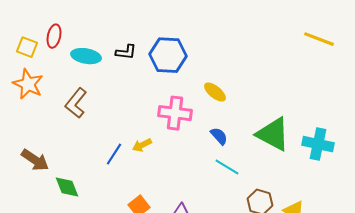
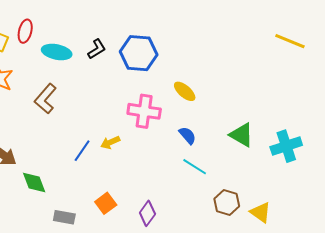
black L-shape: (126, 52) -> (97, 49), turned -40
green triangle: (273, 134) -> (242, 135), size x0.7
cyan cross: (318, 144) -> (286, 146), turned -32

